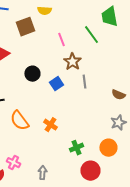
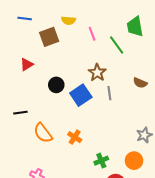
pink line: (61, 40) -> (92, 34), moved
blue square: (56, 84) -> (81, 95), size x1.5
brown semicircle: (118, 95) -> (140, 83), moved

